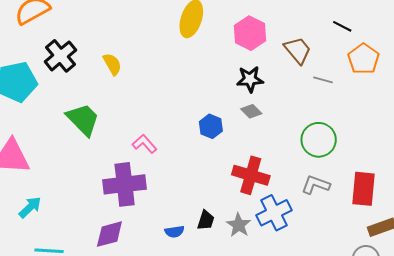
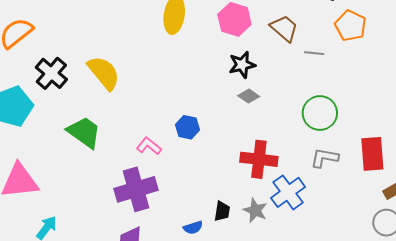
yellow semicircle: (112, 64) -> (104, 73), size x1.6
blue hexagon: (211, 126) -> (188, 127), moved

